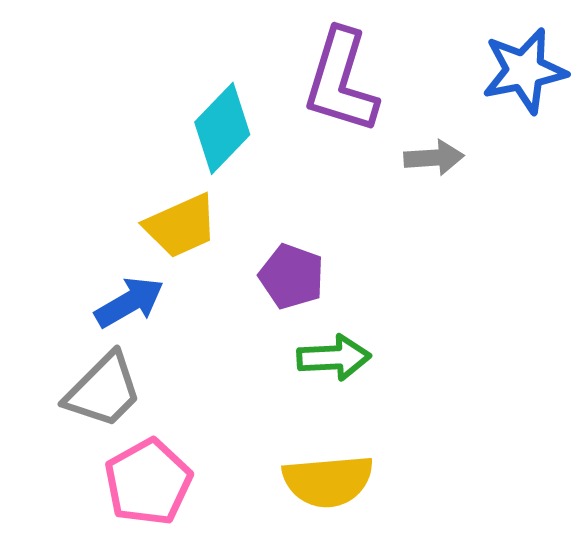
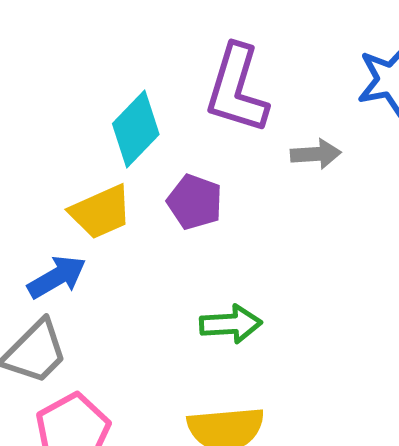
purple pentagon: (292, 276) -> (195, 202), moved

